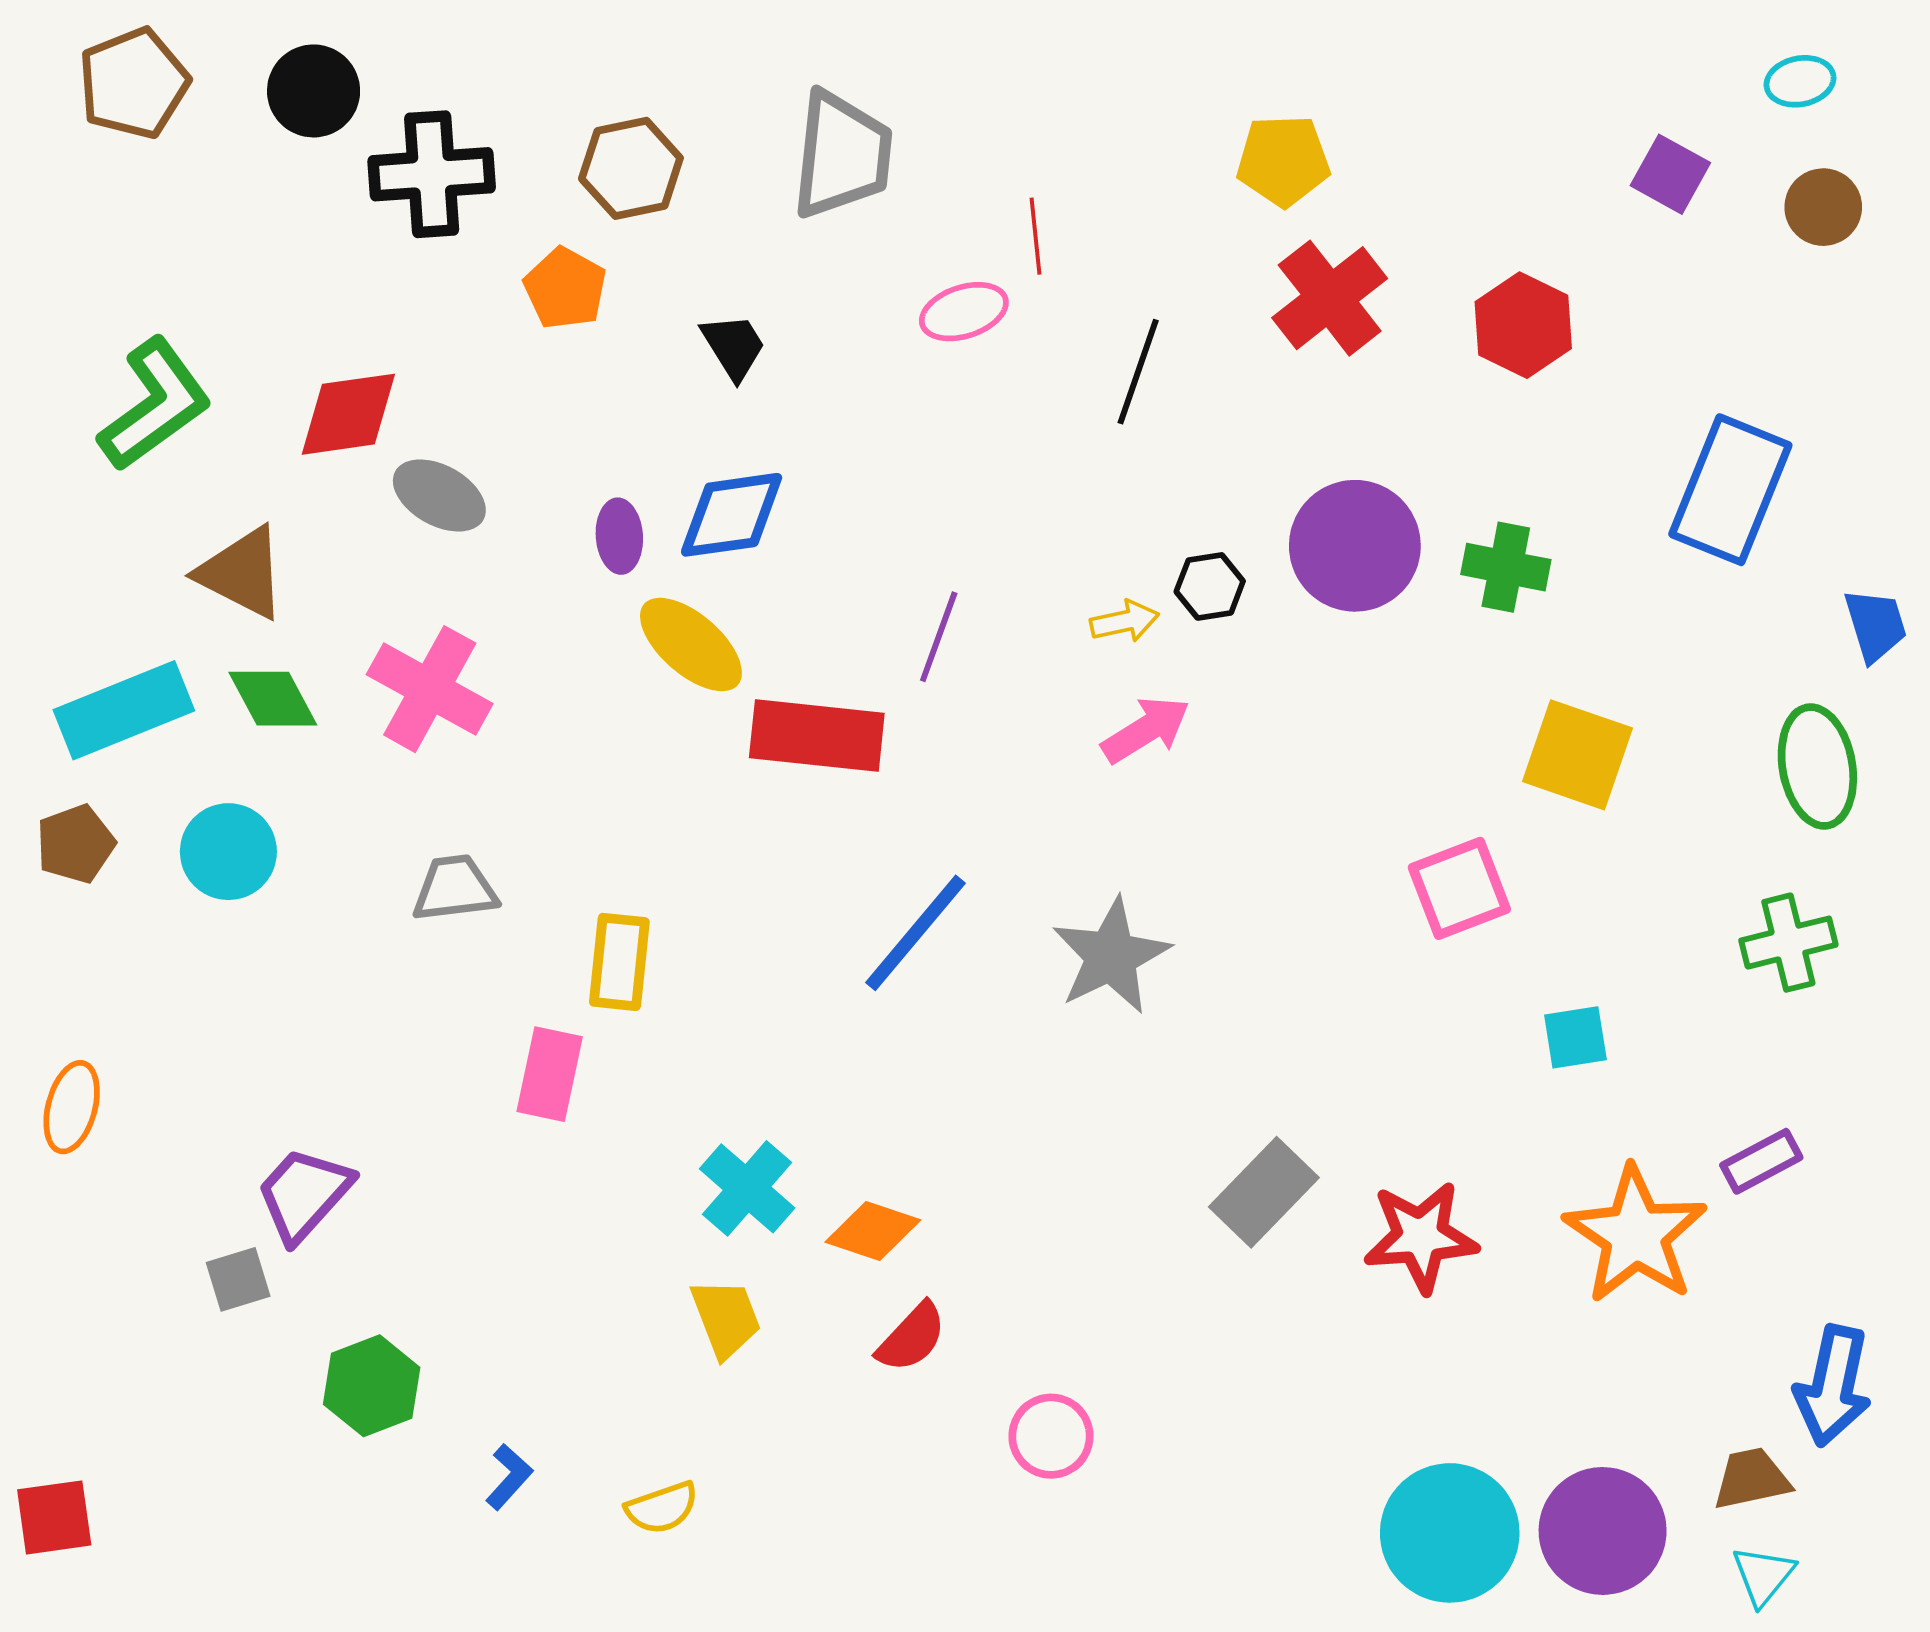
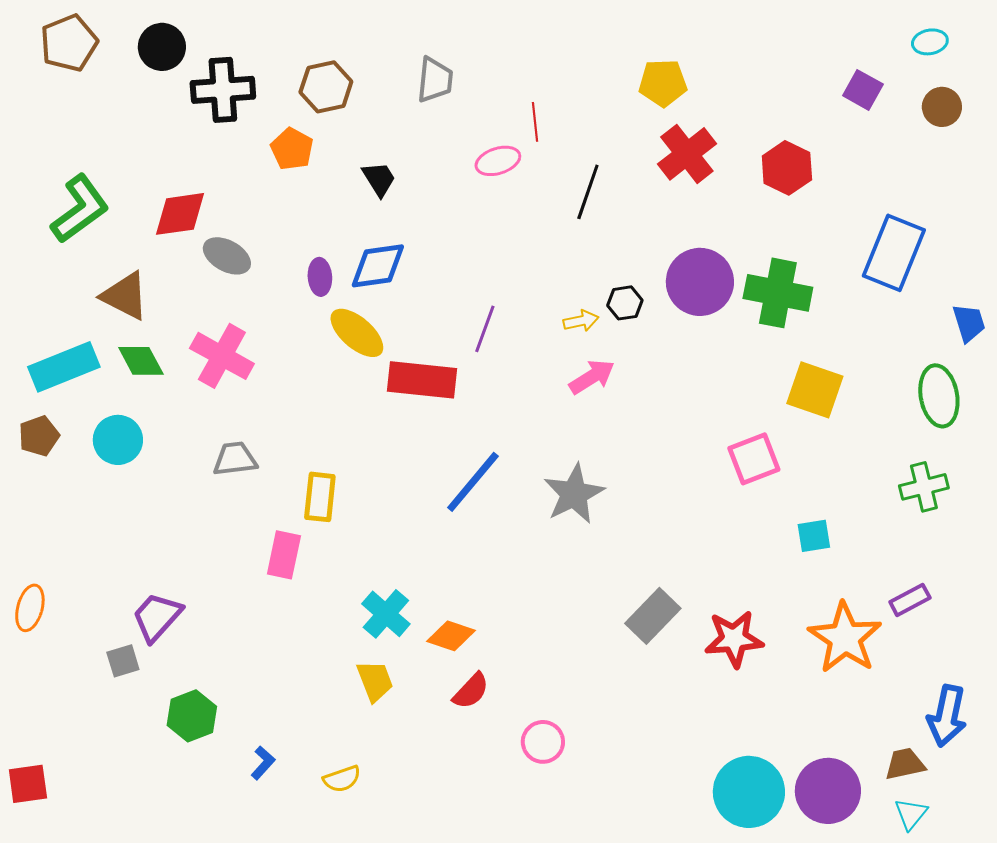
gray trapezoid: (842, 155) -> (435, 80), size x0.7
green cross: (1506, 567) -> (778, 293), size x1.5
orange ellipse: (72, 1107) -> (30, 608), moved

